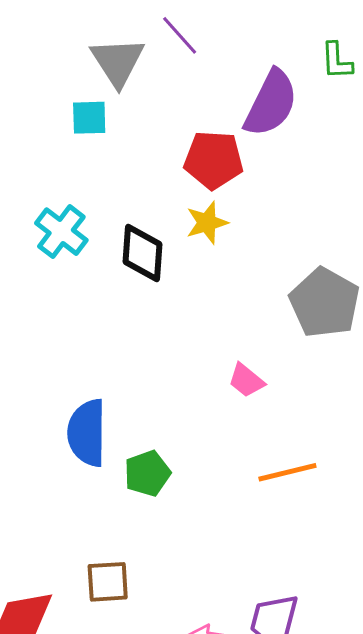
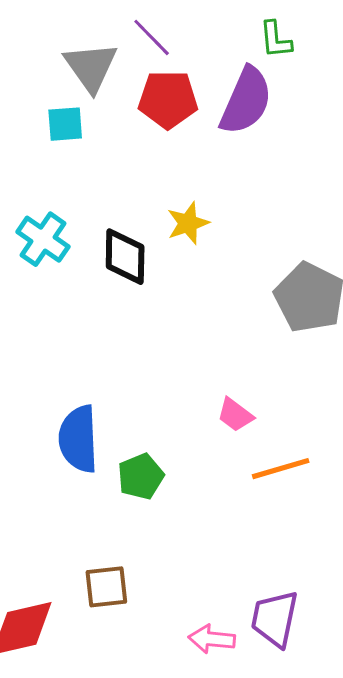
green L-shape: (337, 61) -> (276, 40), moved
red pentagon: (213, 160) -> (168, 99), moved
pink trapezoid: (246, 380) -> (235, 415), moved

